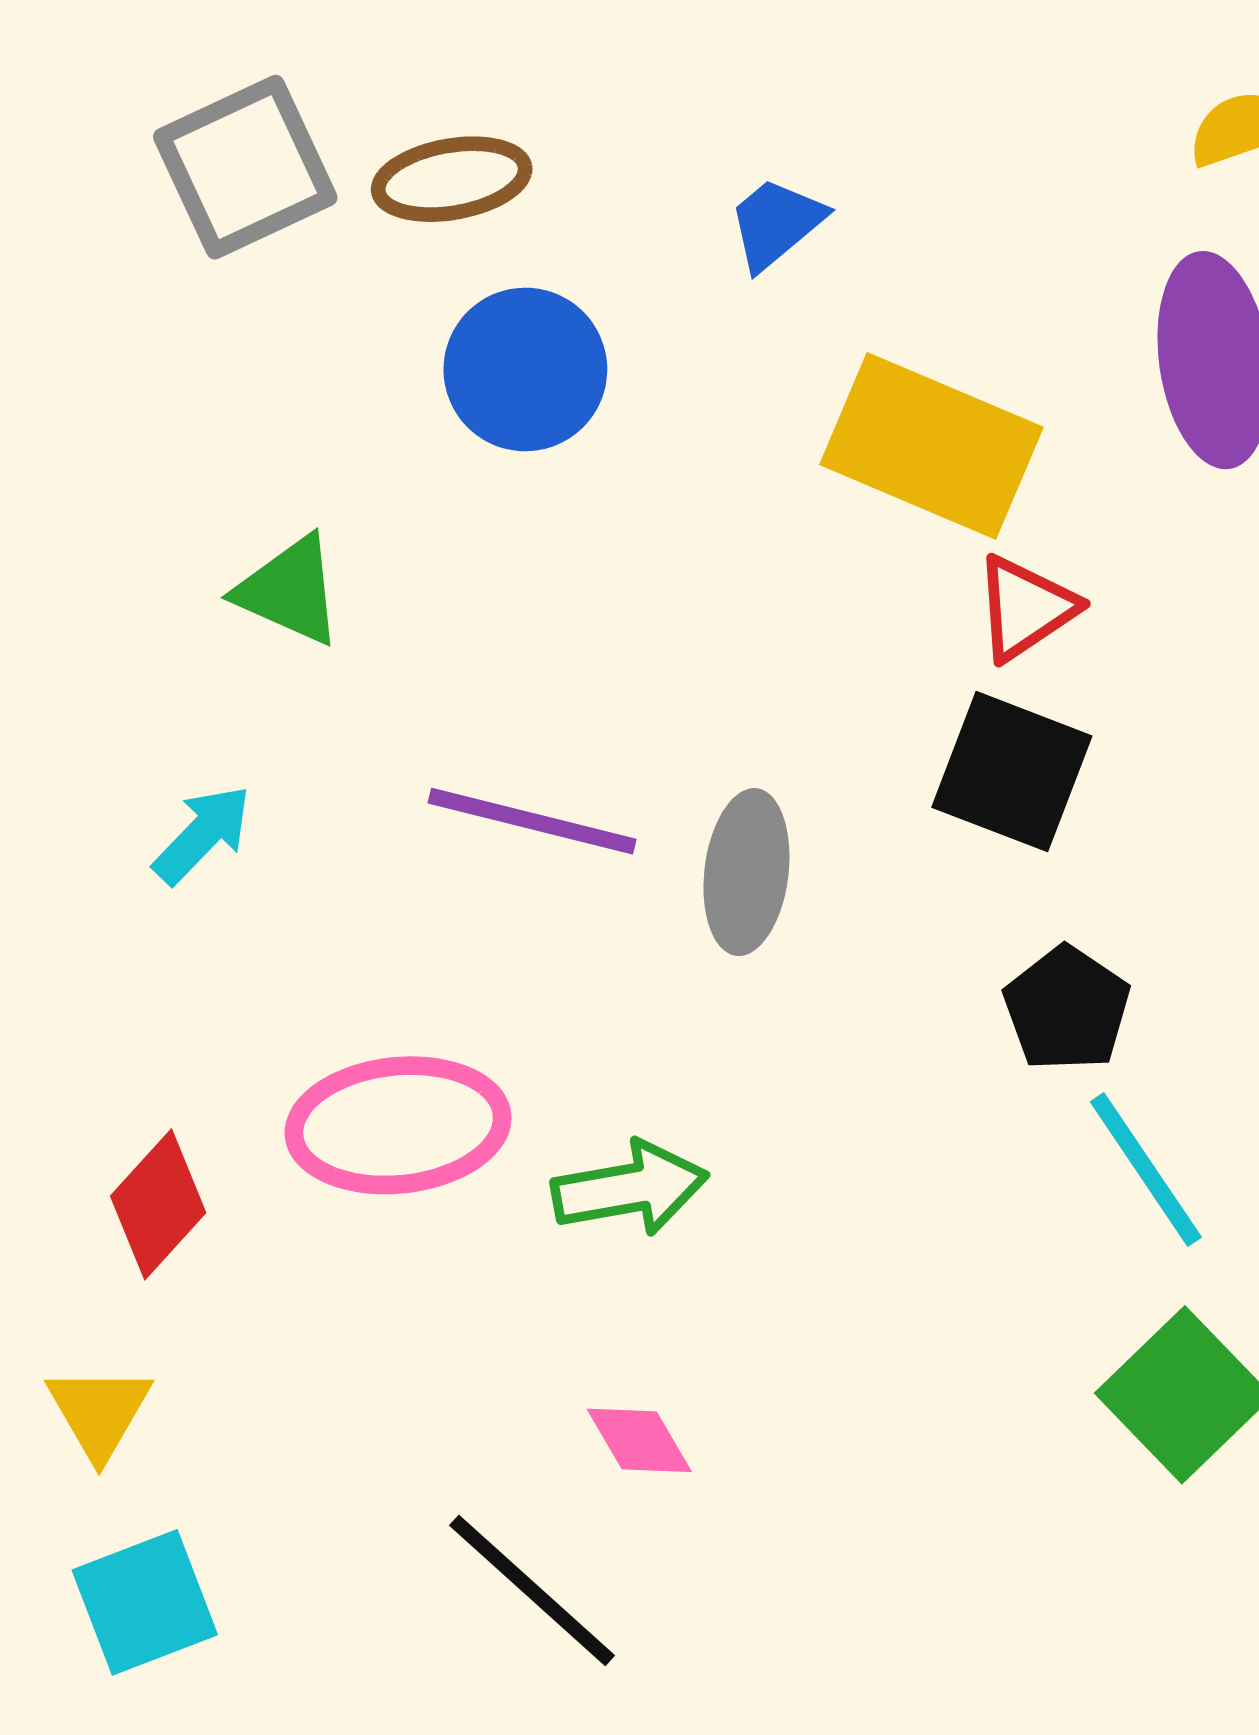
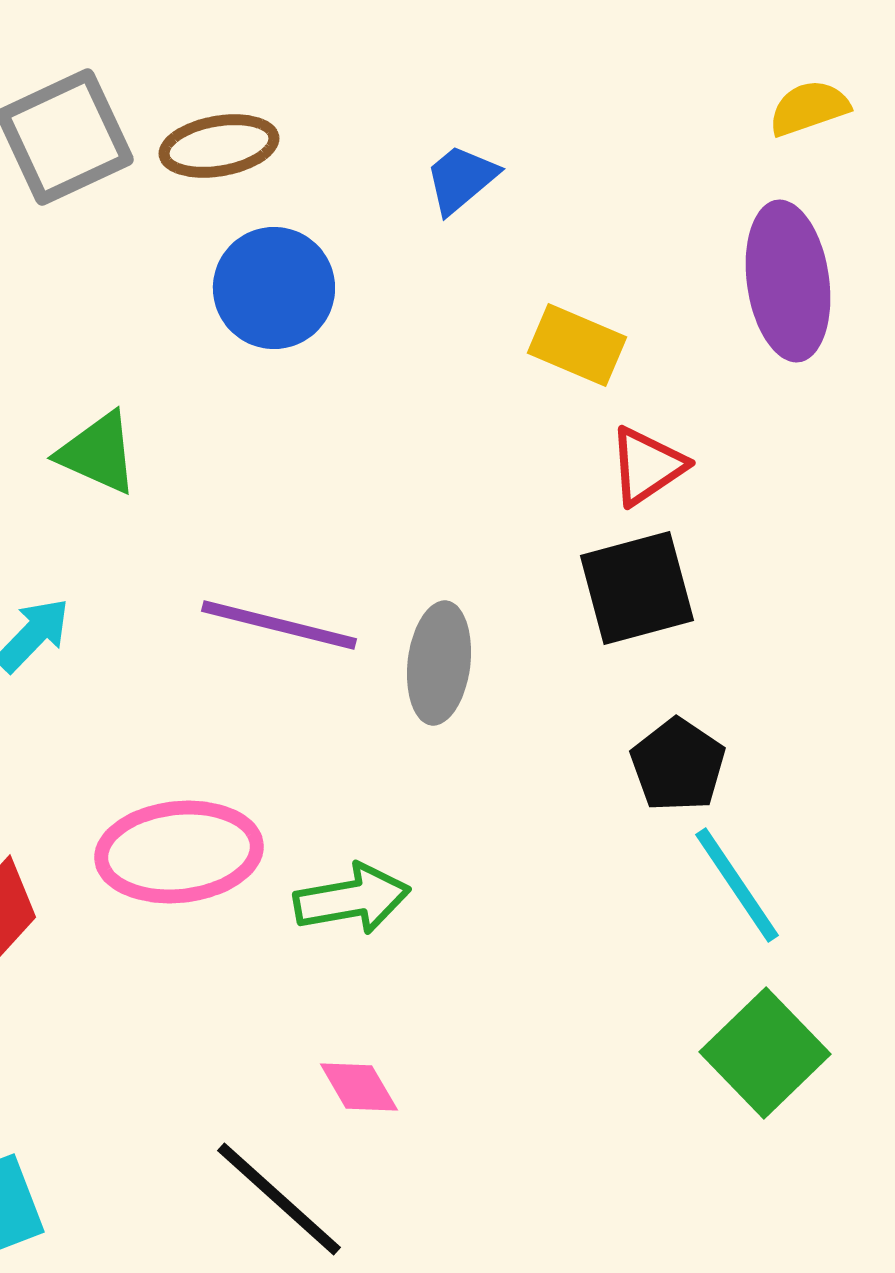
yellow rectangle: (931, 446) -> (577, 345), size x0.6
black square: (1012, 772) -> (637, 588), turned -36

